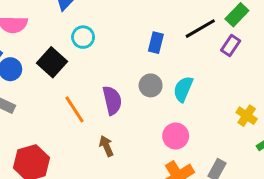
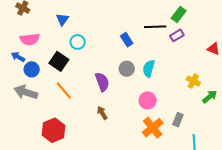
black line: (200, 29) -> (155, 27), turned 35
blue rectangle: (156, 43) -> (127, 40), turned -40
purple rectangle: (231, 45) -> (177, 35), turned 32
orange line: (75, 109) -> (64, 91), moved

